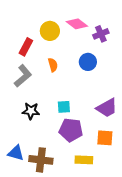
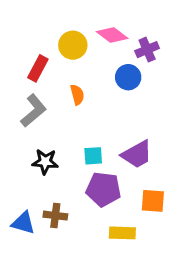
blue circle: (88, 62) -> (128, 77), moved
purple trapezoid: (107, 108) -> (137, 154), moved
brown cross: (41, 160) -> (55, 216), moved, size x0.7

